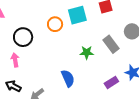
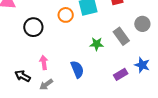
pink arrow: (15, 60) -> (44, 63), moved

